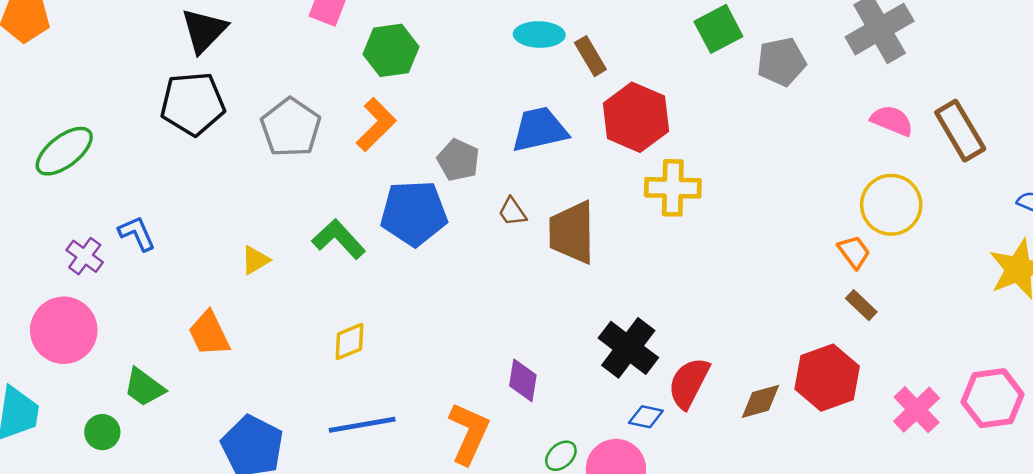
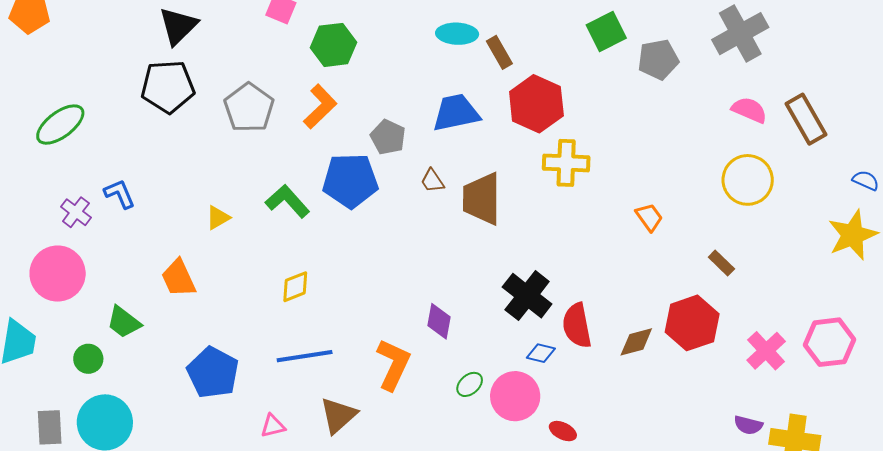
orange trapezoid: (854, 252) -> (649, 217), moved
red semicircle: (689, 383) -> (577, 325), turned -39

